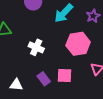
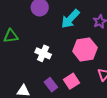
pink square: (64, 75) -> (72, 81), turned -35

